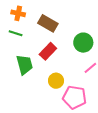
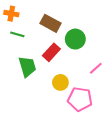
orange cross: (18, 13) -> (11, 14), moved
green circle: (83, 43) -> (75, 39), moved

